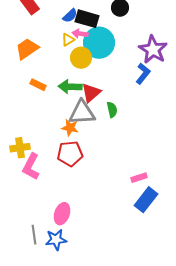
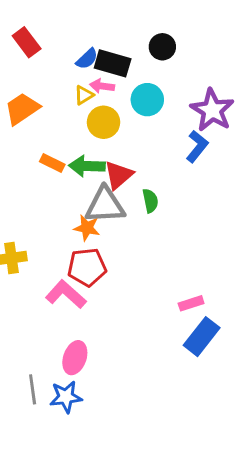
cyan circle: (99, 43) -> (147, 100), moved, size x0.7
orange rectangle: (38, 85) -> (52, 163), moved
pink L-shape: (31, 167) -> (66, 294), moved, turned 104

